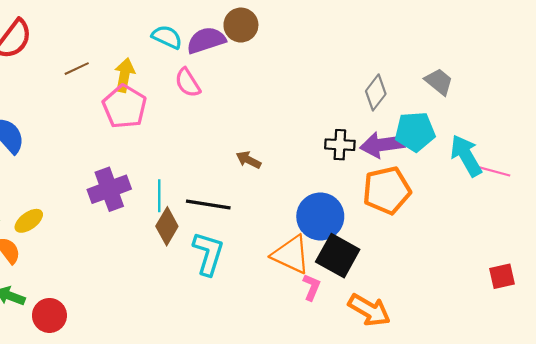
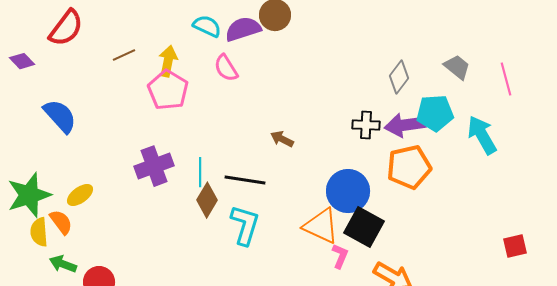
pink line: (492, 171) -> (506, 79), moved, turned 60

